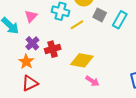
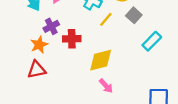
cyan rectangle: (120, 20) -> (152, 41), moved
yellow line: (77, 25) -> (106, 19), turned -32
yellow diamond: (82, 60) -> (101, 60), turned -40

